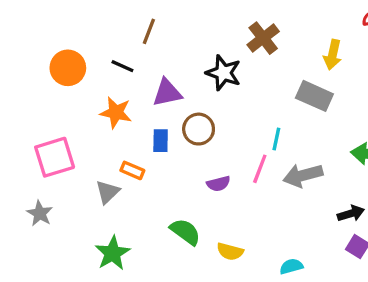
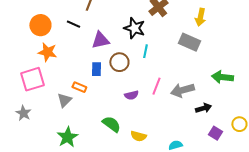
orange star: (116, 113) -> (47, 52), moved
cyan line: (276, 139) -> (145, 51), moved
black arrow: (351, 213) -> (203, 108), moved

